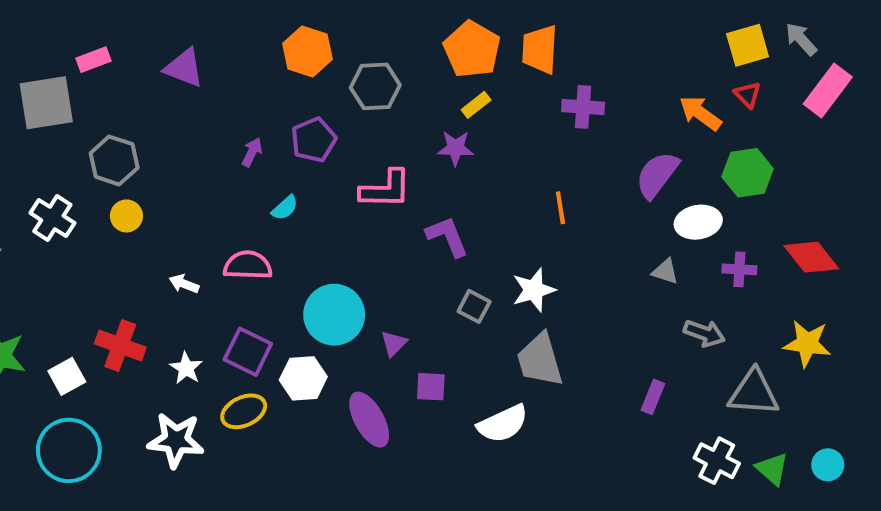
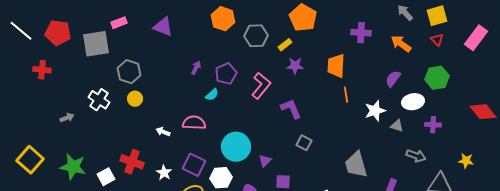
gray arrow: (801, 39) -> (405, 13), moved
orange trapezoid: (540, 49) -> (336, 66), moved
yellow rectangle: (476, 105) -> (285, 45), moved
purple cross: (583, 107) -> (361, 33), moved
orange arrow: (700, 113) -> (401, 44), moved
purple pentagon: (314, 140) -> (226, 74), moved
purple semicircle: (657, 175) -> (393, 79), size x0.7
pink L-shape: (386, 189) -> (261, 86), turned -52
red diamond: (811, 257) -> (483, 112), moved
white star: (534, 290) -> (375, 111), moved
yellow star: (807, 343) -> (466, 161), size x0.7
gray trapezoid: (540, 360) -> (356, 165), moved

